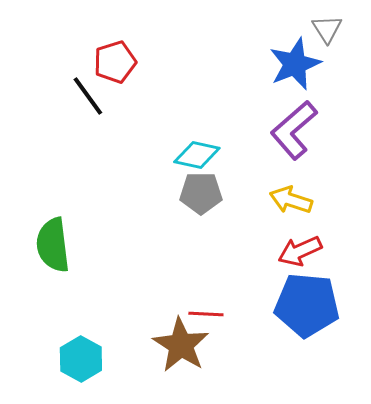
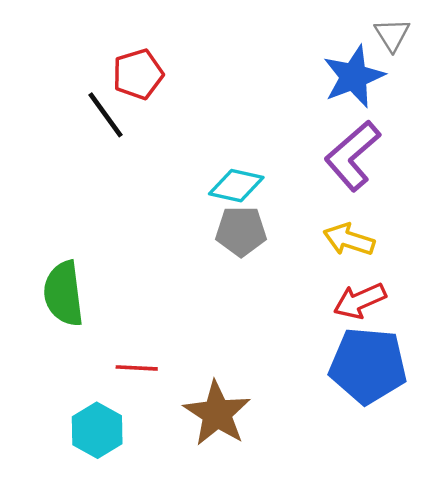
red line: (206, 314) -> (137, 368), moved

